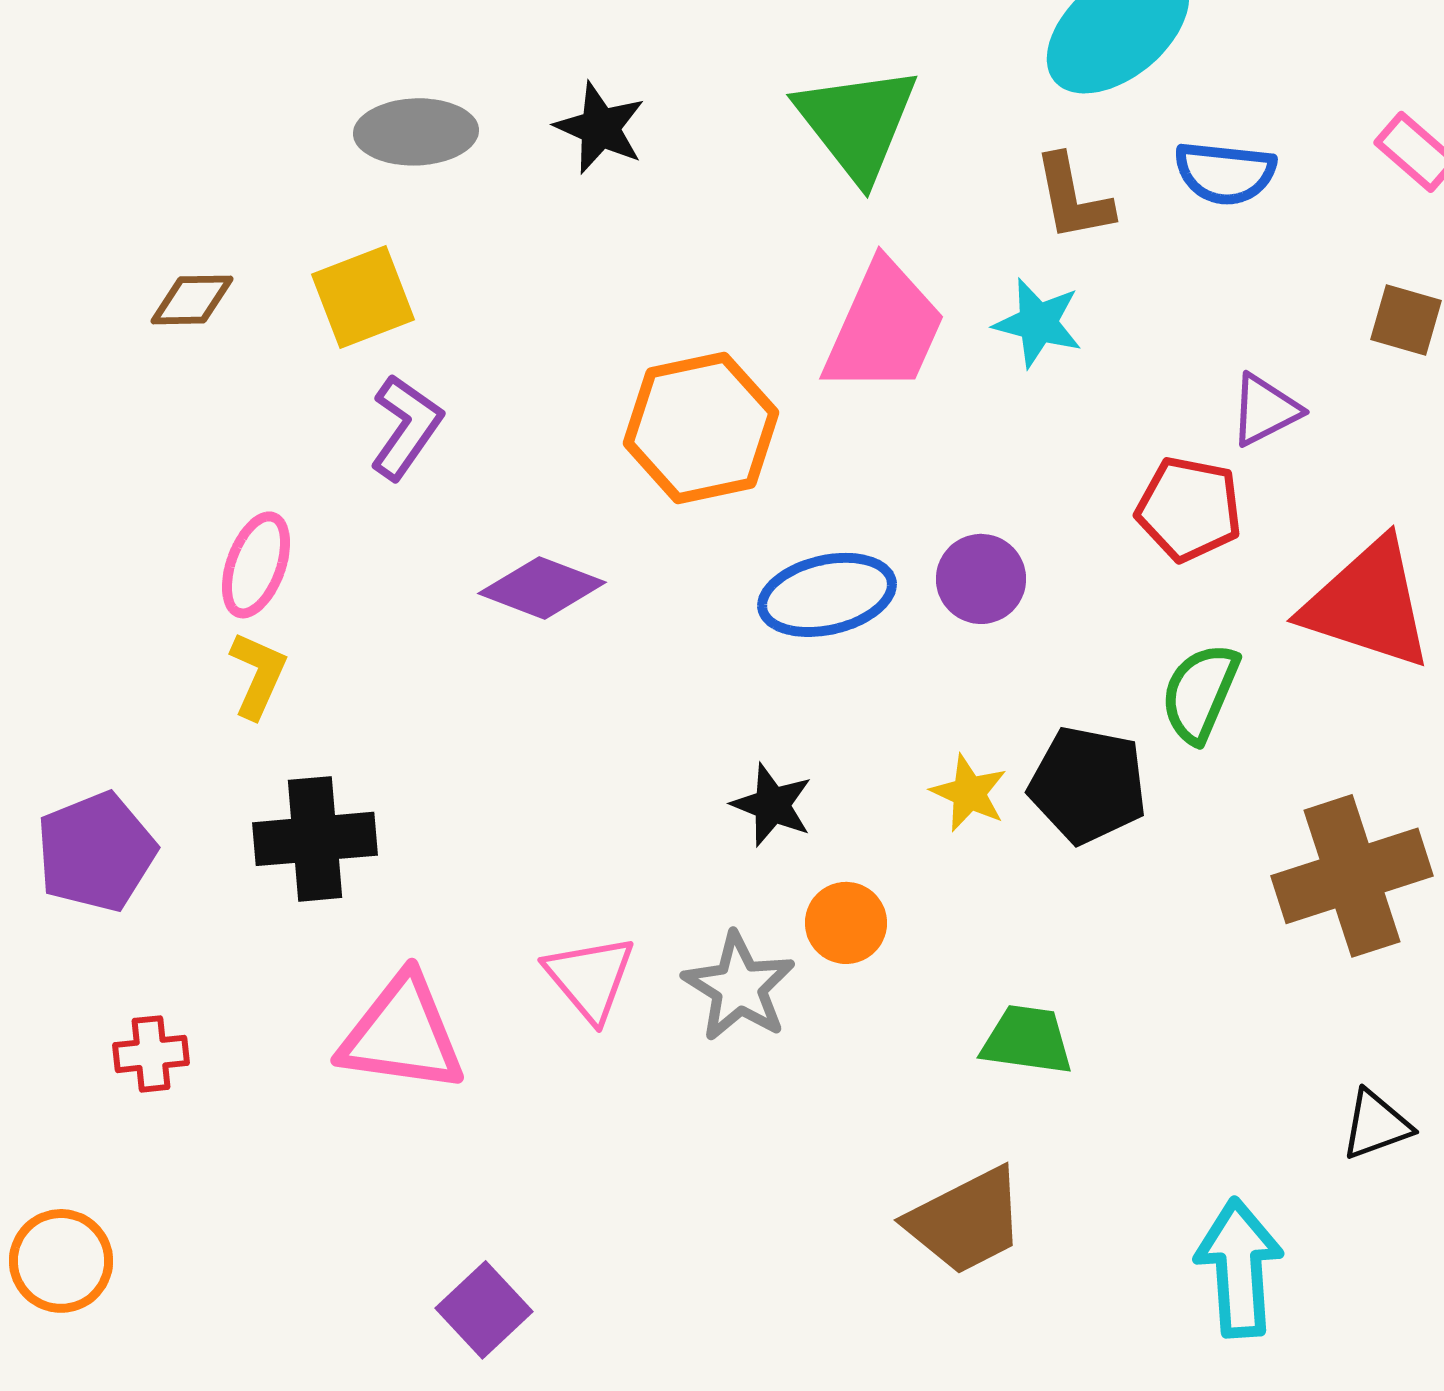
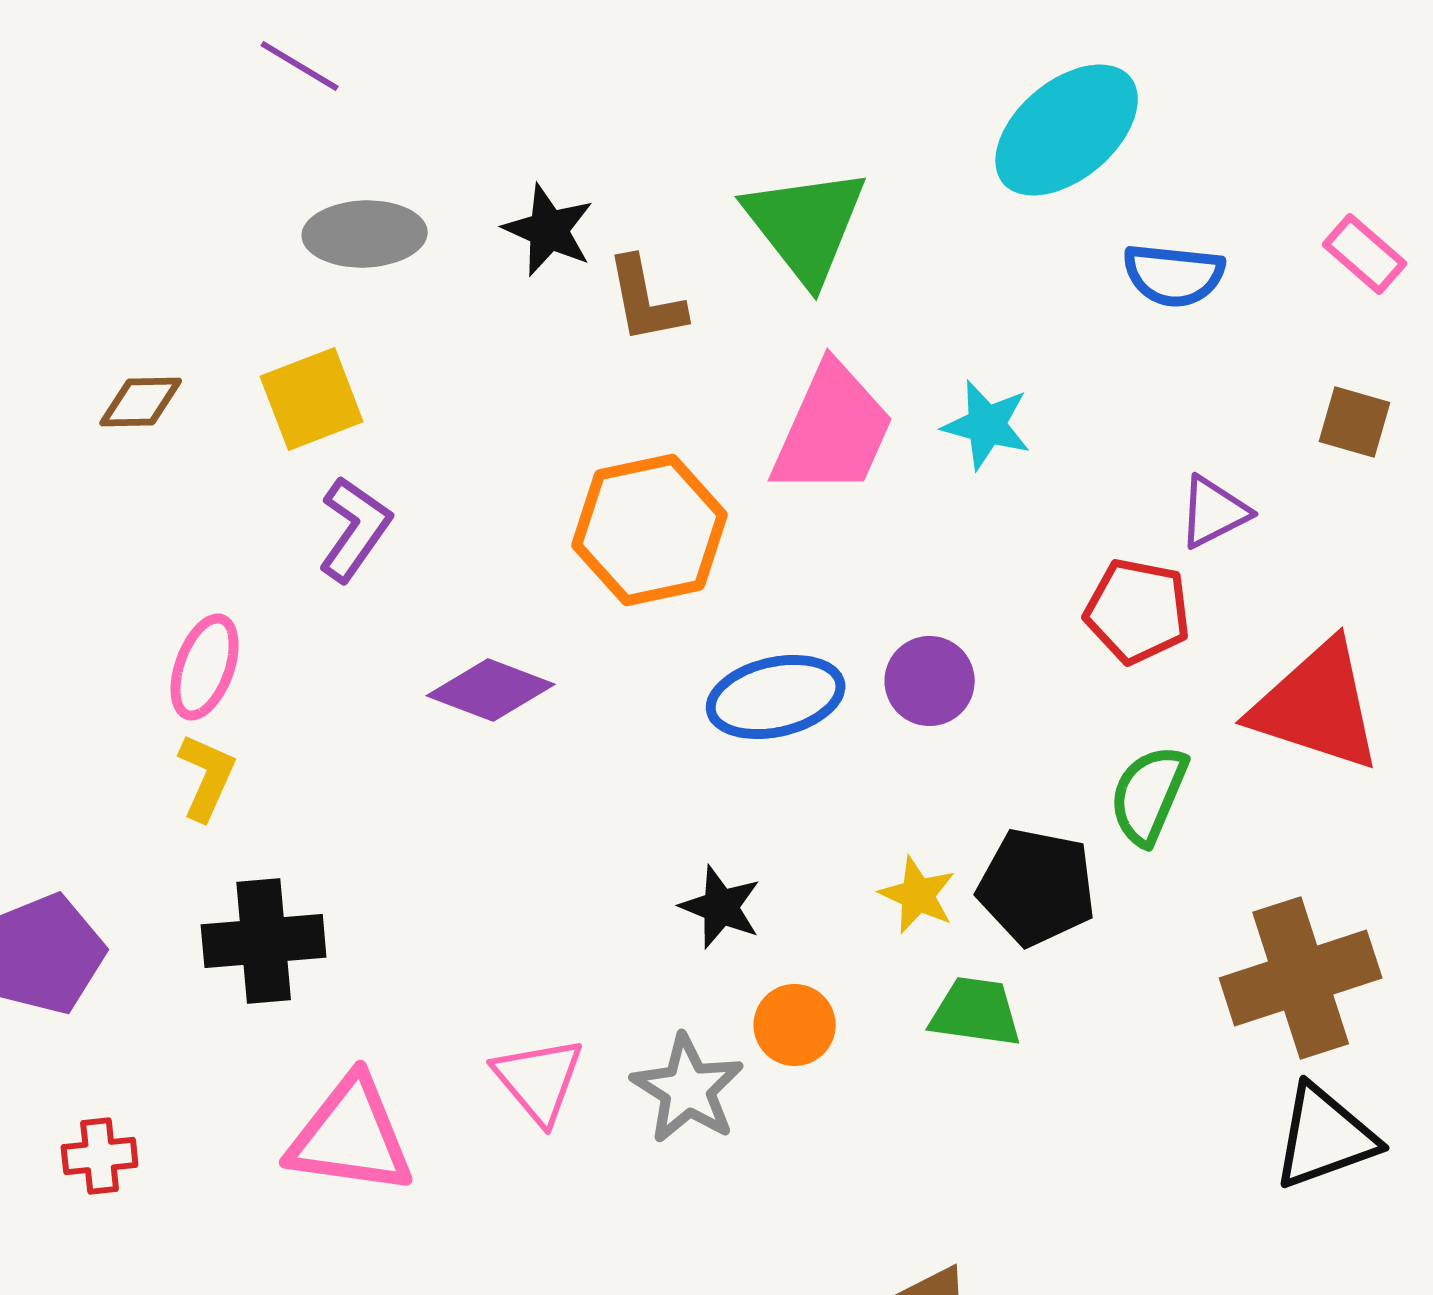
brown L-shape: (1073, 198) -> (646, 300), moved
green trapezoid: (1027, 1040) -> (976, 1012), moved
black triangle: (1376, 1125) -> (1325, 1137), moved, size x1.5

